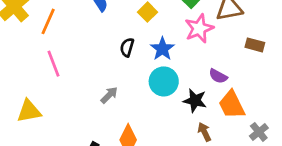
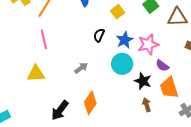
pink star: (199, 28) -> (148, 44), moved
yellow triangle: (29, 111) -> (36, 74), moved

